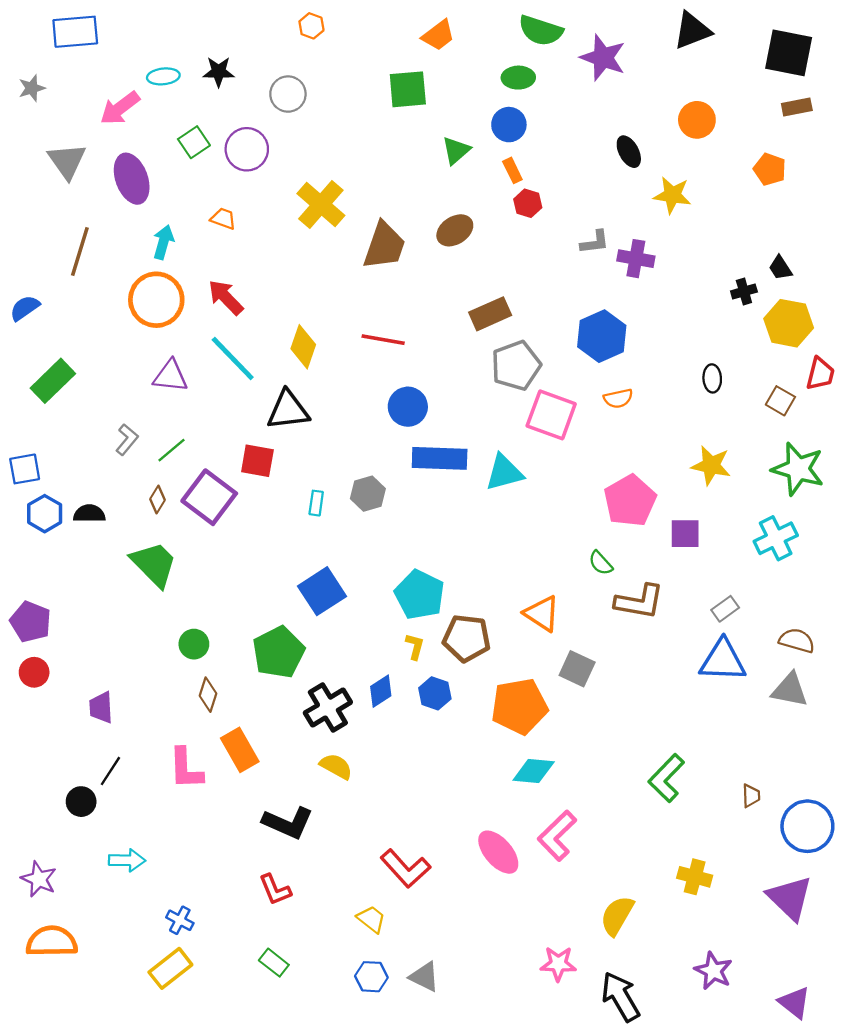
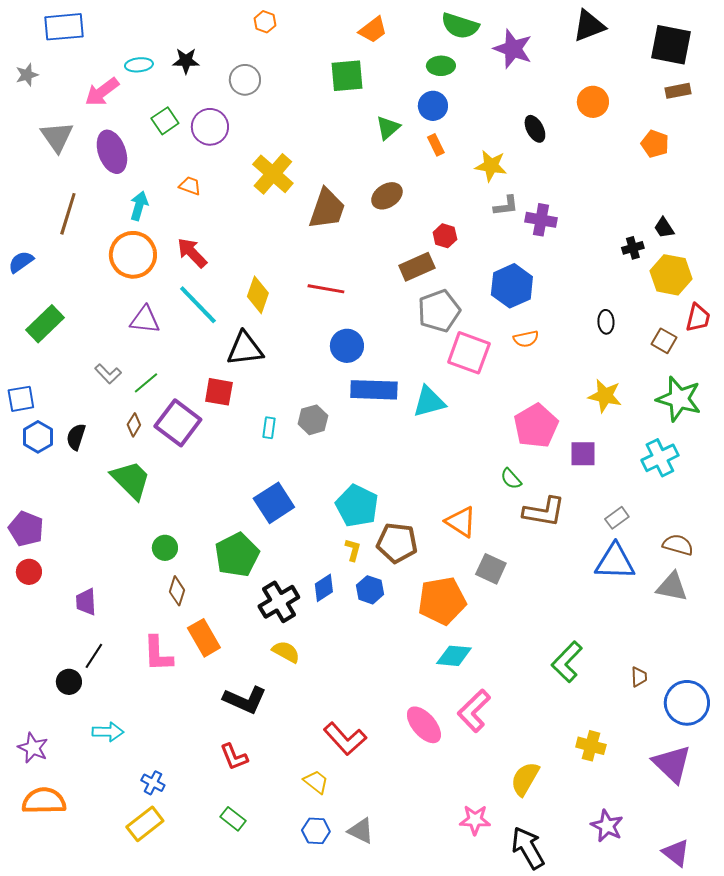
yellow star: (672, 195) -> (491, 166), moved
red hexagon: (528, 203) -> (445, 236), moved
gray L-shape: (127, 440) -> (108, 374), turned 96
black semicircle: (89, 514) -> (76, 437), turned -72

